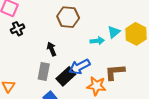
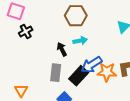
cyan arrow: (97, 41) -> (80, 41), moved
orange star: (96, 86) -> (107, 72), moved

